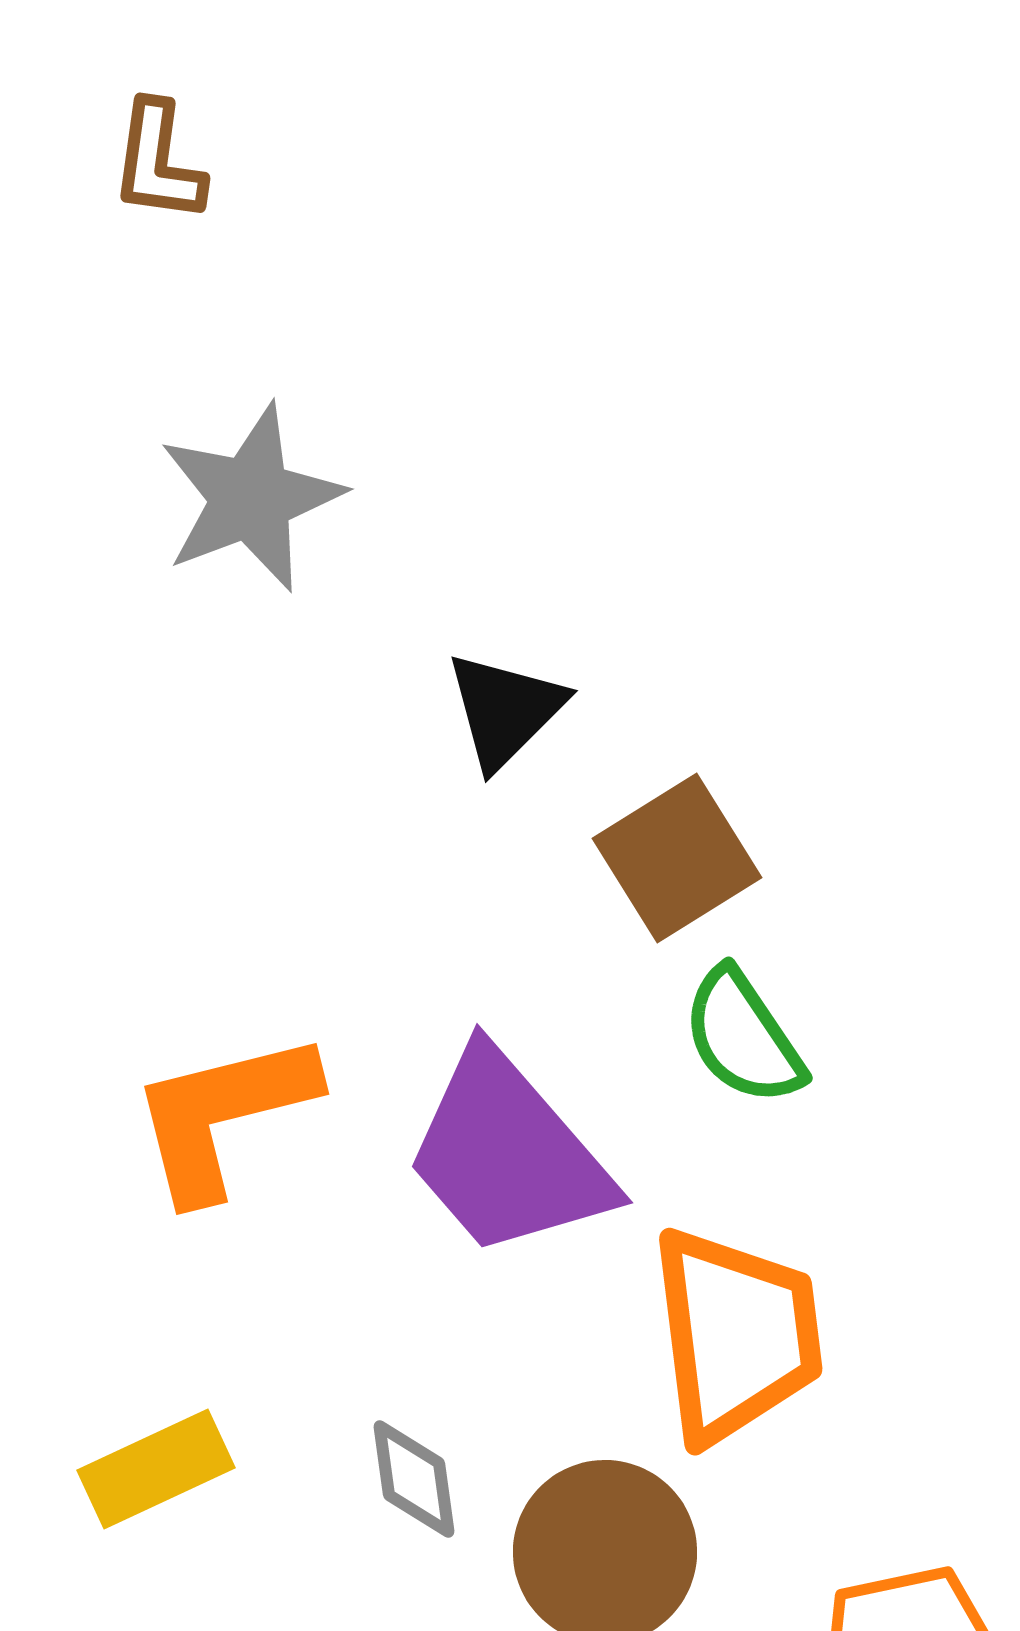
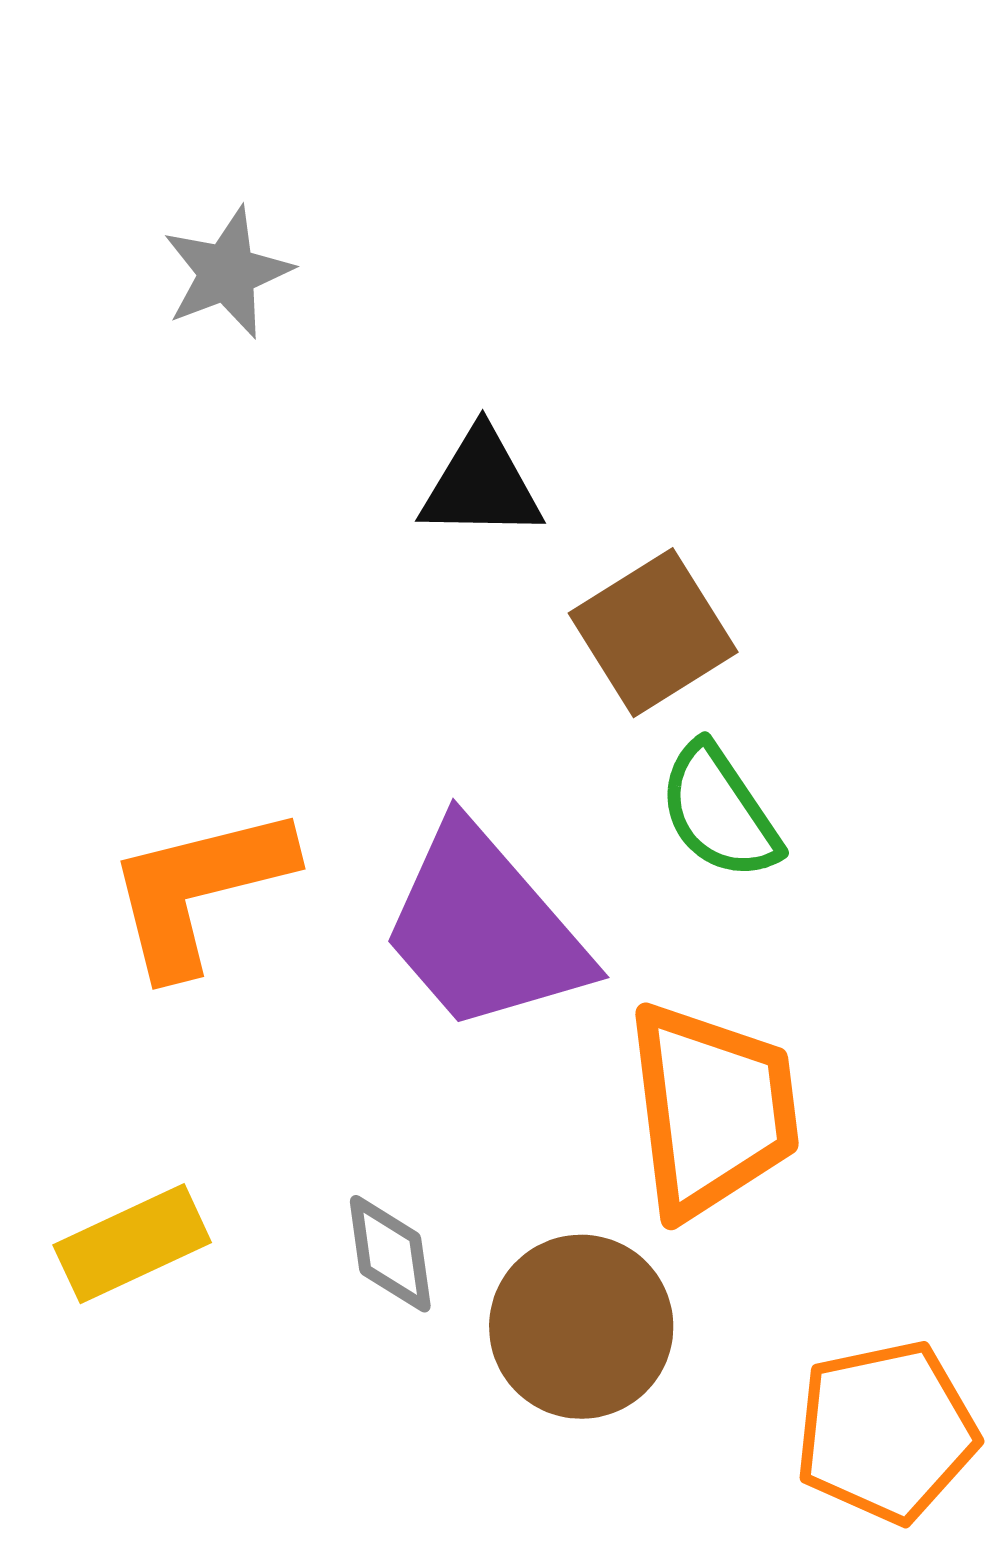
gray star: (251, 498) -> (227, 273), size x0.7
black triangle: (505, 710) -> (481, 485), turned 46

